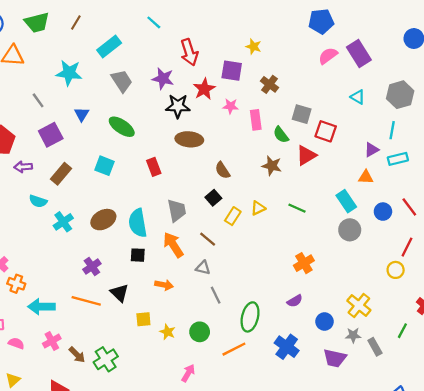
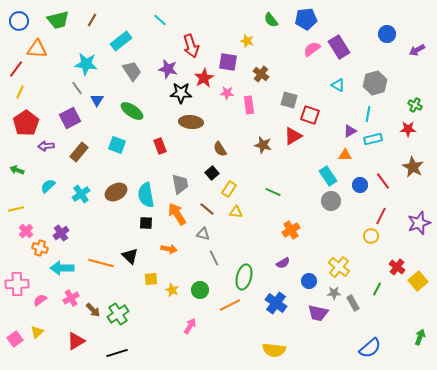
gray line: (38, 100) -> (77, 88), moved
green semicircle: (281, 135) -> (271, 20), moved
cyan semicircle: (38, 201) -> (48, 186), moved, turned 119
yellow triangle: (258, 208) -> (236, 212), moved, turned 32
green line: (297, 208) -> (273, 192), moved
purple cross: (92, 267) -> (61, 233), moved
pink semicircle: (16, 343) -> (40, 300), turned -56

